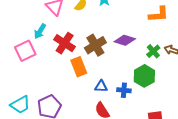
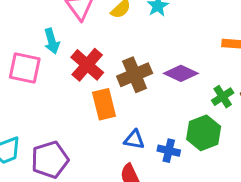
cyan arrow: (40, 31) -> (52, 41), turned -56
pink square: (25, 51) -> (25, 68), turned 30

